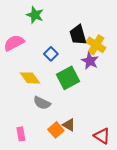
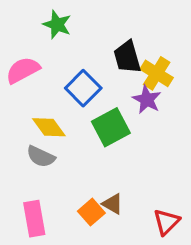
blue square: (51, 54) -> (83, 88), size x1.5
gray semicircle: (42, 103) -> (41, 157), moved
pink rectangle: (21, 134) -> (34, 219), size x1.5
red triangle: (102, 136) -> (166, 222), turned 42

